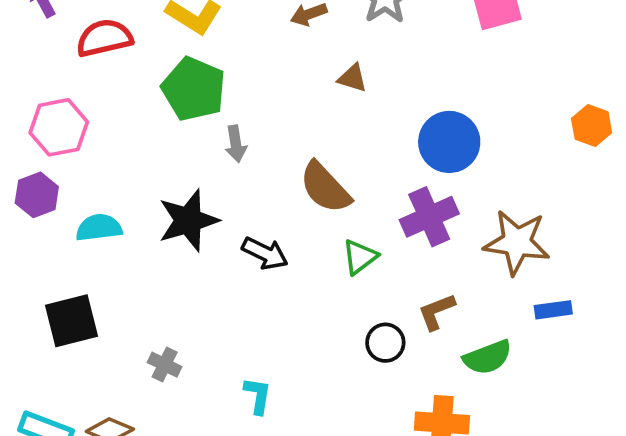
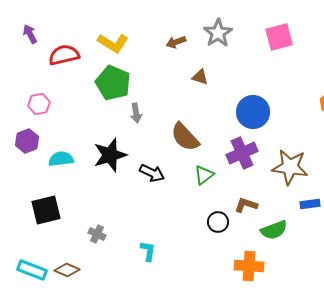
pink hexagon: (59, 127) -> (39, 104), size x0.7
brown L-shape: (436, 312) -> (246, 205), turned 40

